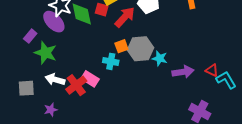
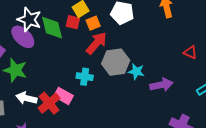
red arrow: (125, 17) -> (96, 43), moved
orange square: (121, 46) -> (93, 23), moved
red triangle: (212, 70) -> (190, 52), moved

